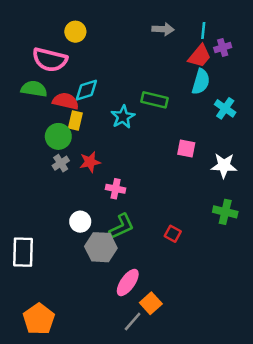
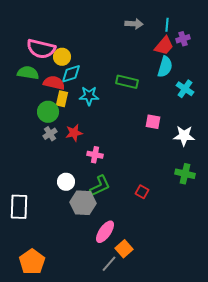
yellow circle: (75, 32) -> (62, 57), moved
cyan star: (123, 117) -> (89, 96), moved, turned 30

